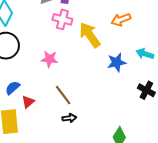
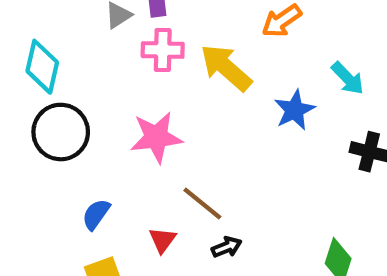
cyan arrow: (145, 54) -> (348, 78), turned -138
pink star: (49, 59) -> (156, 137), size x1.4
red triangle: (28, 102) -> (162, 240), moved

